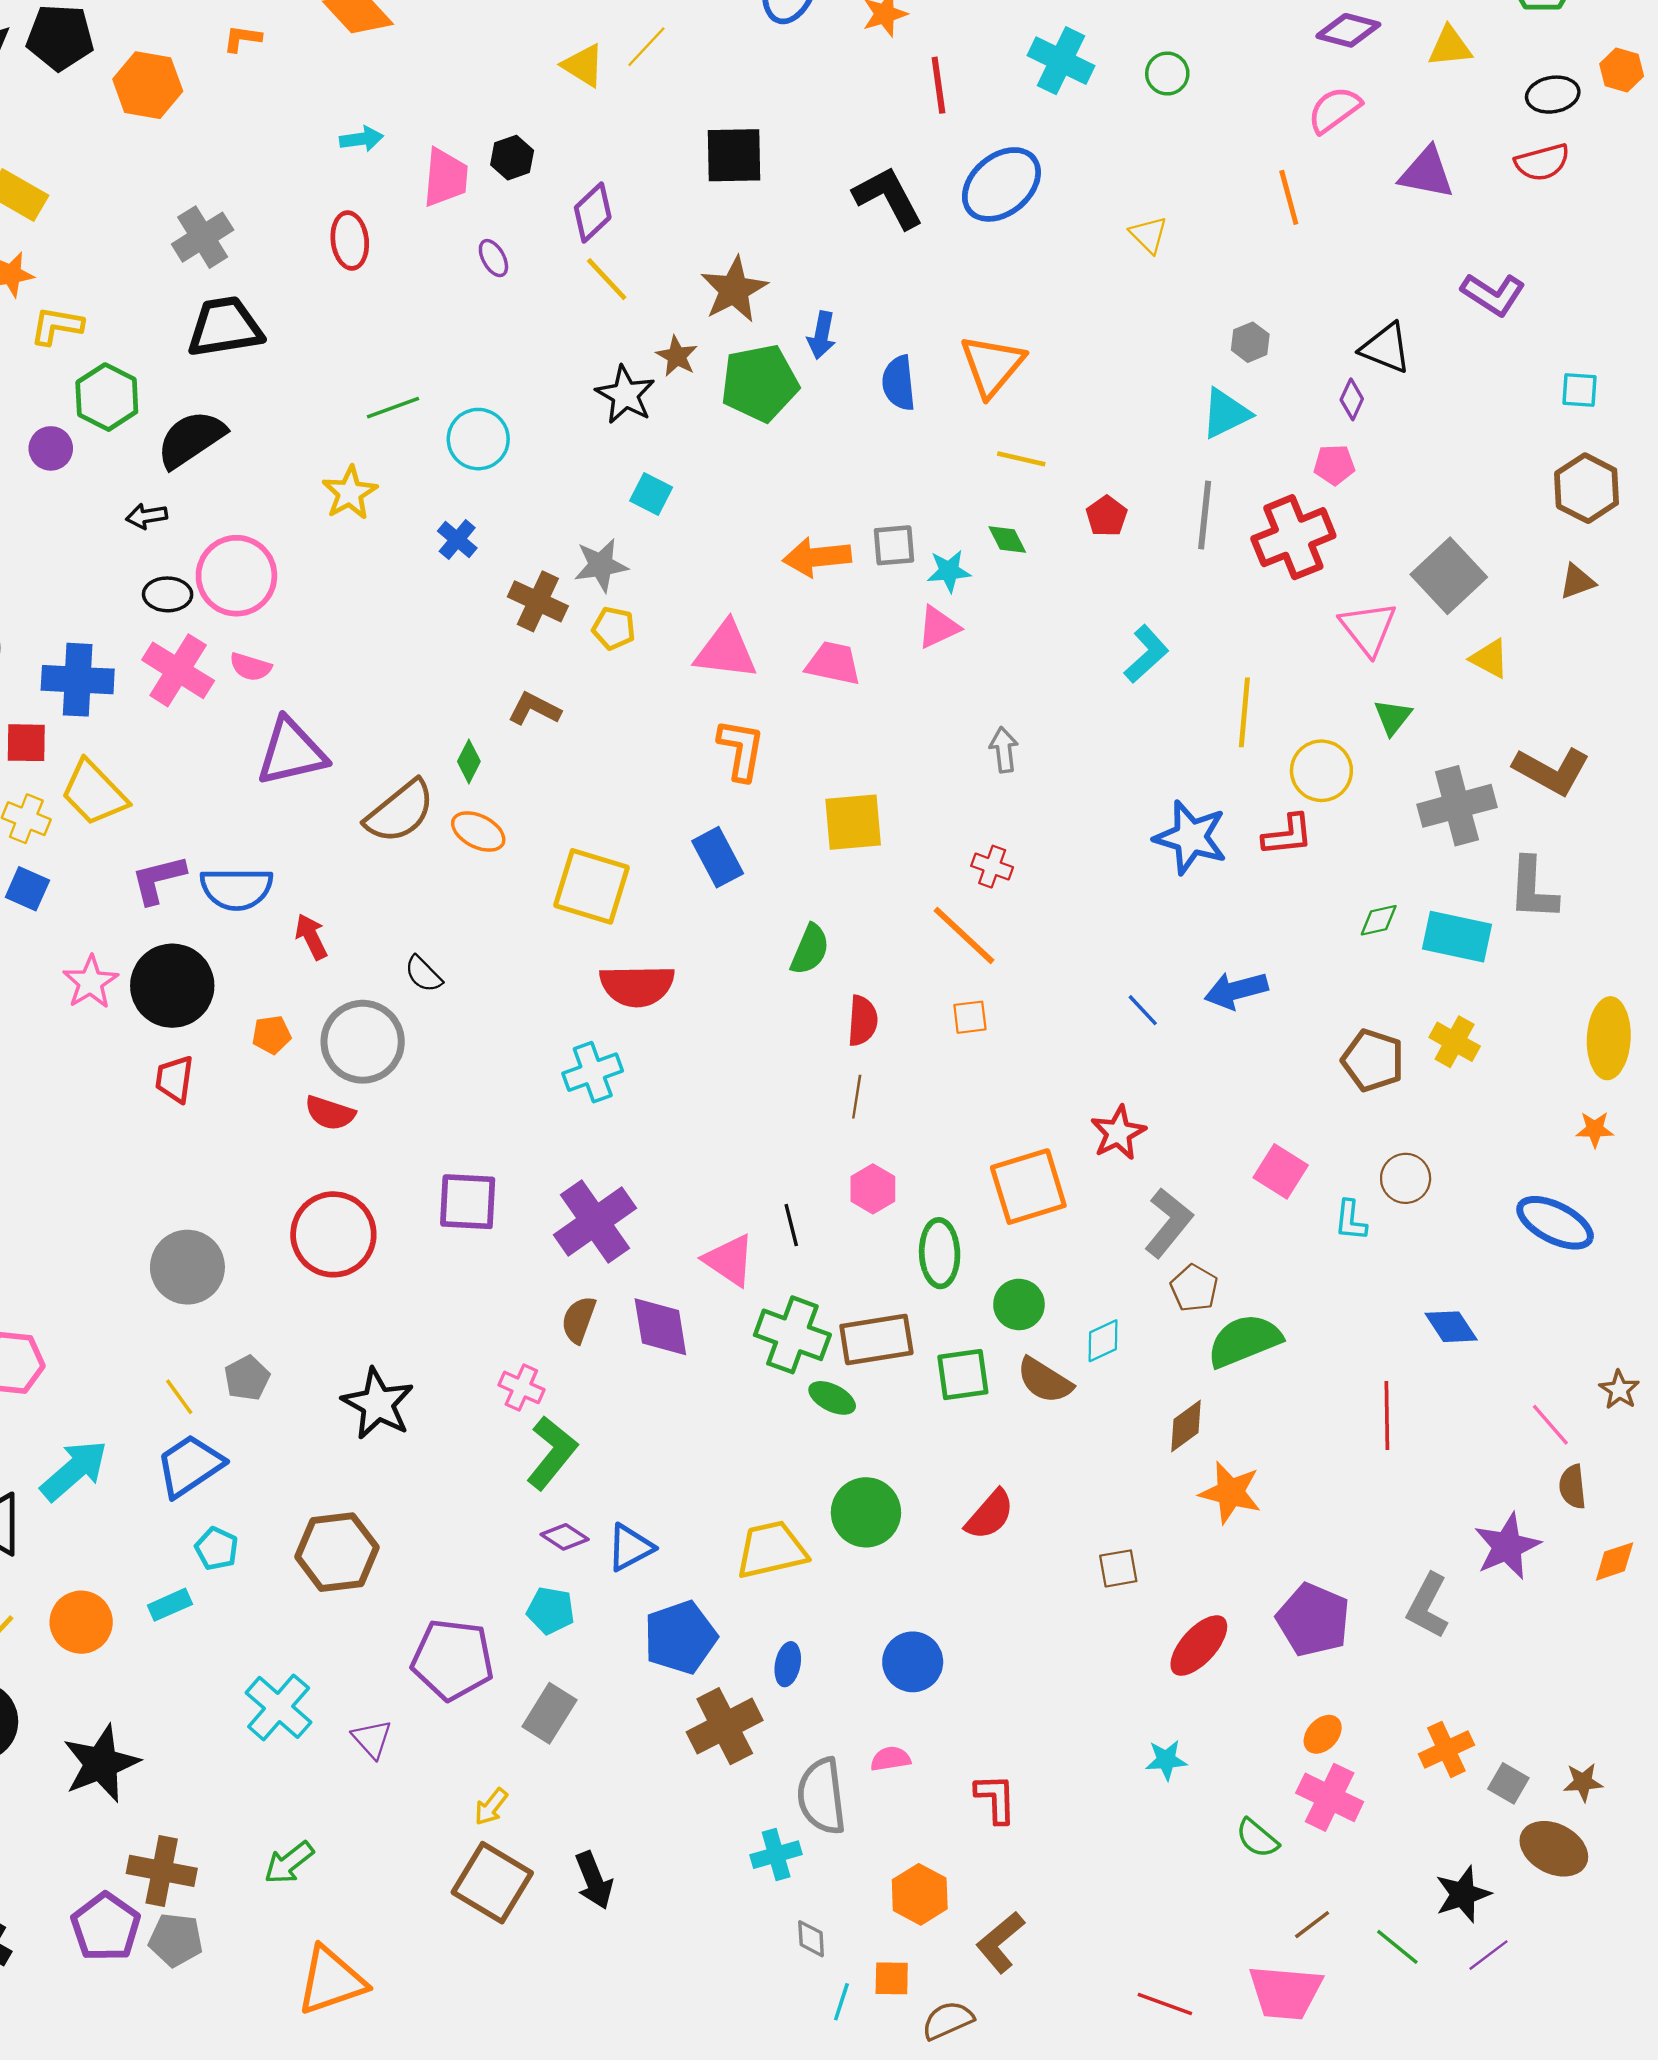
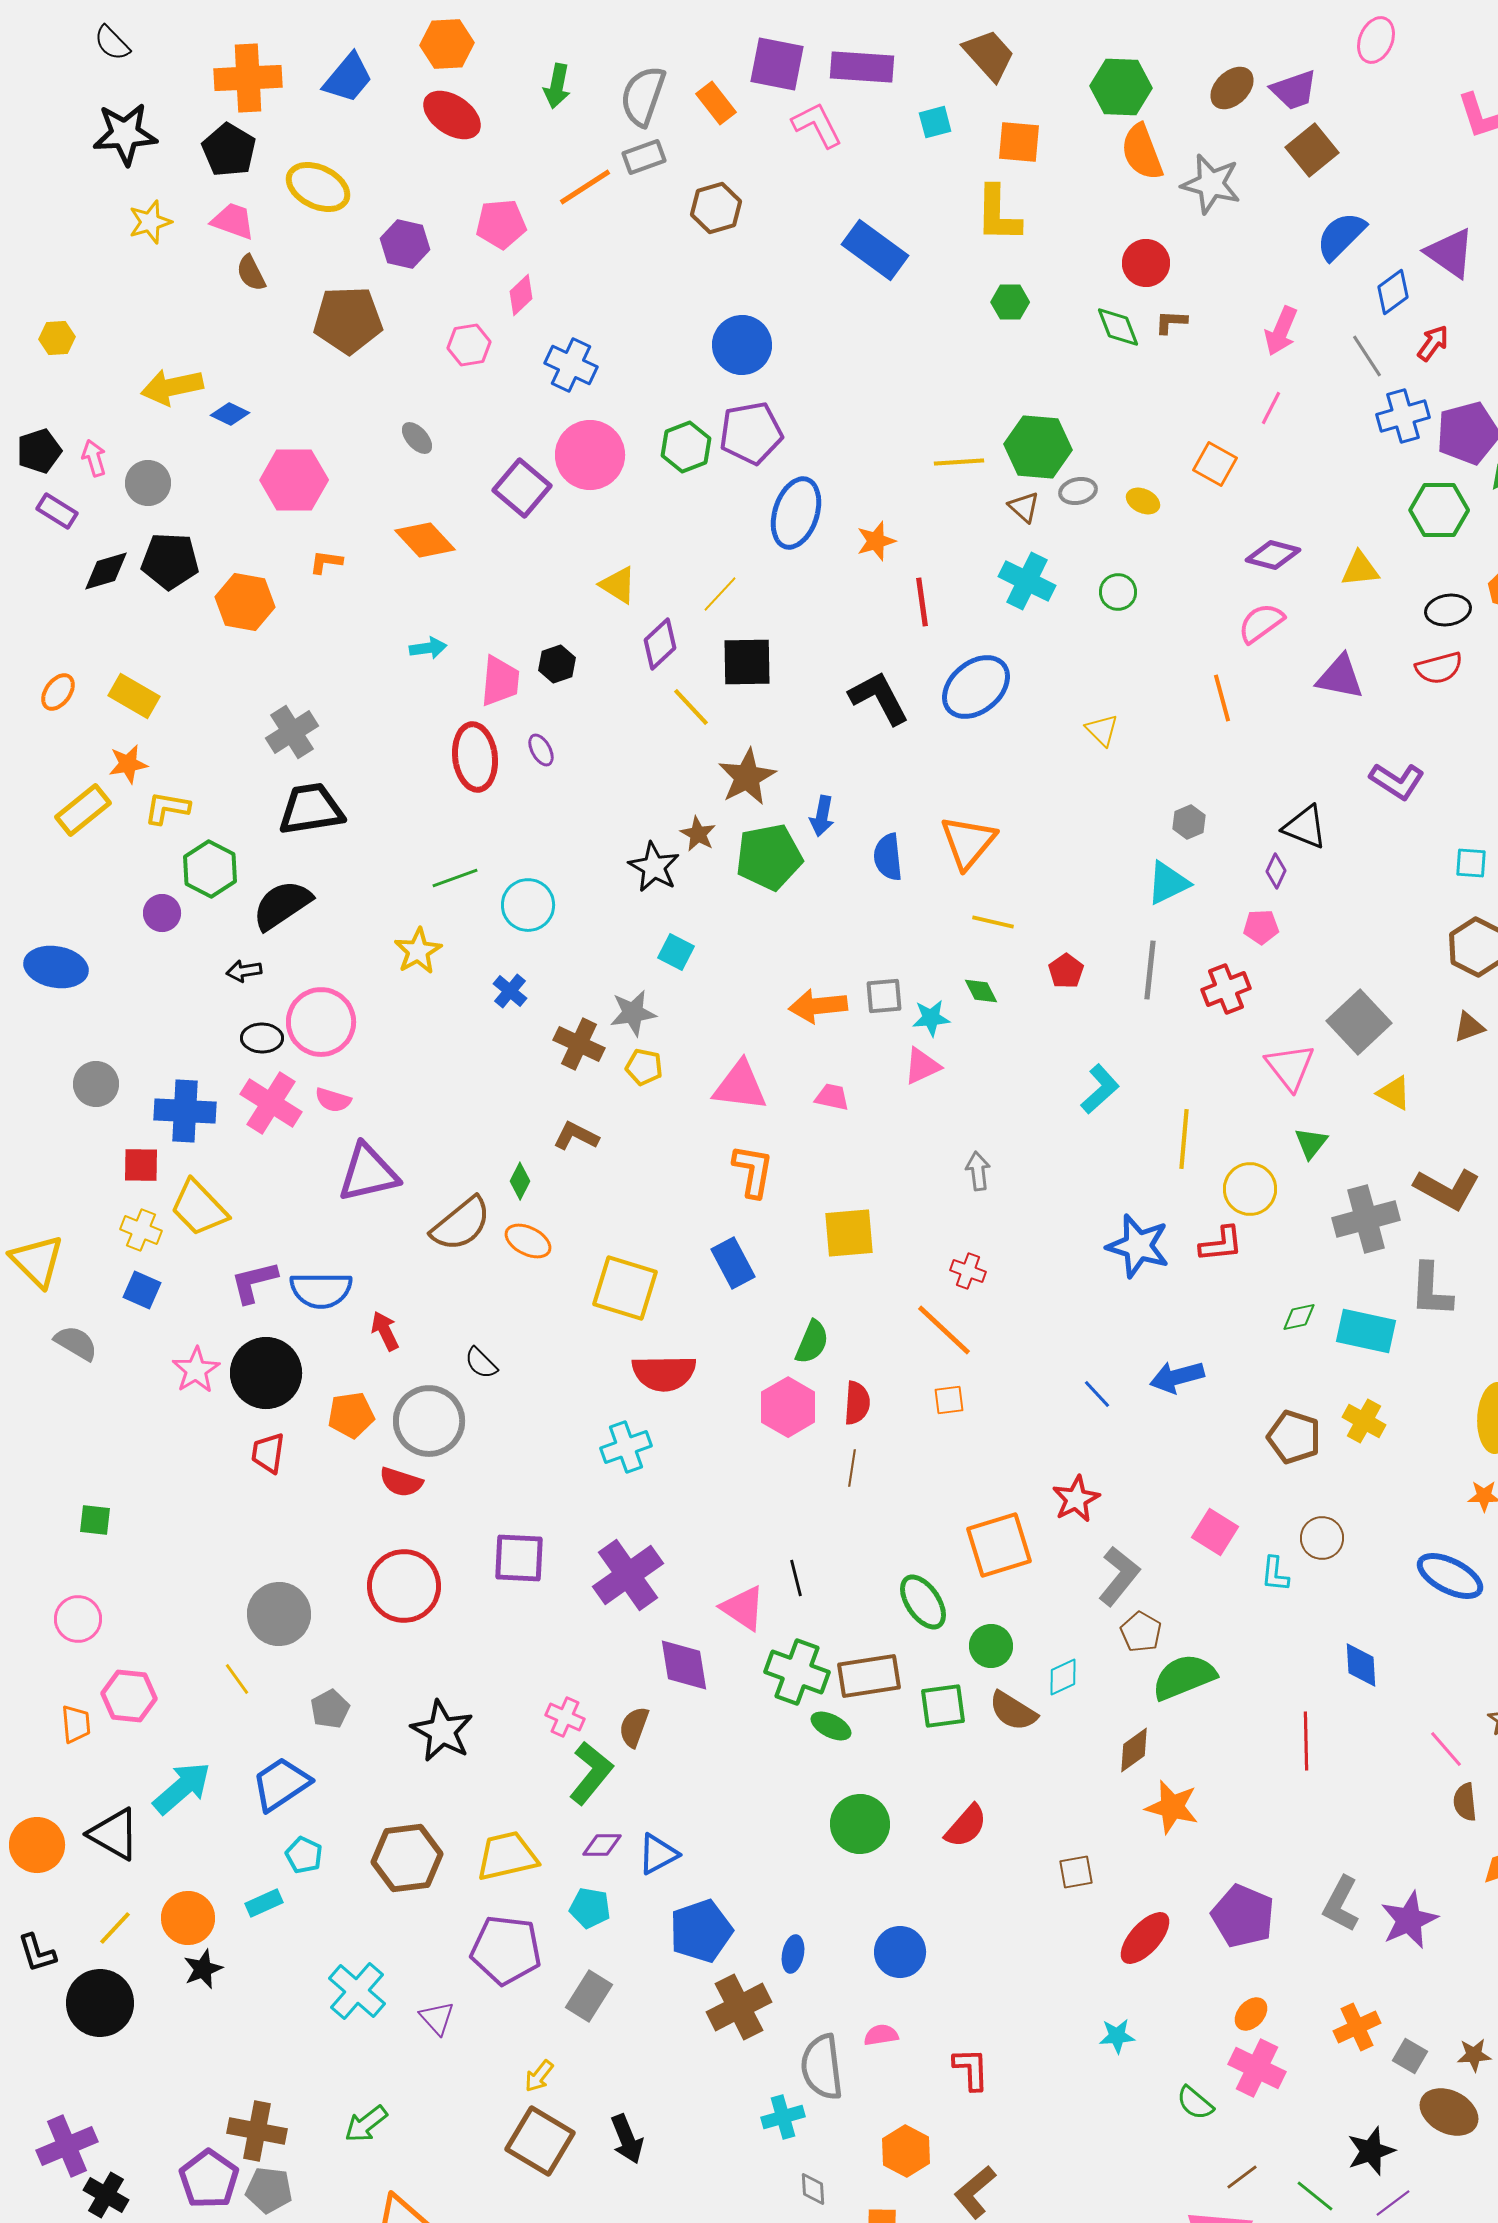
yellow line: (646, 47) -> (720, 594), moved
purple diamond: (593, 213) -> (660, 644), moved
red ellipse: (350, 241) -> (475, 757), moved, size x1.4
yellow line: (607, 279) -> (691, 707), moved
red cross: (1293, 537) -> (1226, 989), size x0.7
pink trapezoid: (833, 663) -> (832, 1097), size x0.7
orange pentagon: (272, 1035) -> (351, 1415), size x1.4
pink hexagon: (873, 1189) -> (788, 1407), moved, size x1.4
green ellipse: (940, 1253) -> (923, 1602), turned -32
brown semicircle: (579, 1320) -> (634, 1727), moved
blue diamond: (1451, 1327) -> (1361, 1665), turned 30
yellow line: (179, 1397) -> (237, 1679), moved
purple diamond: (565, 1537) -> (602, 1845), turned -33
purple star: (1507, 1546) -> (1409, 1920), moved
yellow trapezoid: (771, 1550) -> (507, 1856), moved
black star: (101, 1763) -> (203, 1969), moved, size x0.6

